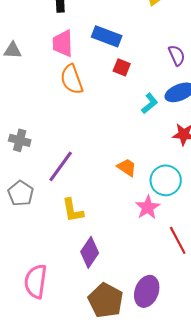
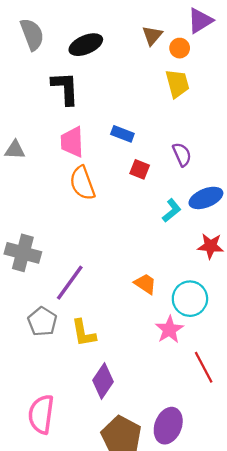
blue rectangle: (107, 36) -> (122, 134), size x0.7
purple semicircle: (177, 55) -> (182, 154), moved
gray cross: (20, 140) -> (23, 253), size x1.4
gray pentagon: (21, 193) -> (42, 322), moved

